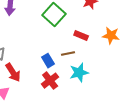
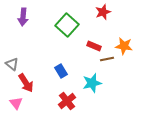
brown line: (68, 54) -> (107, 59), moved
red cross: (50, 81) -> (67, 101), moved

